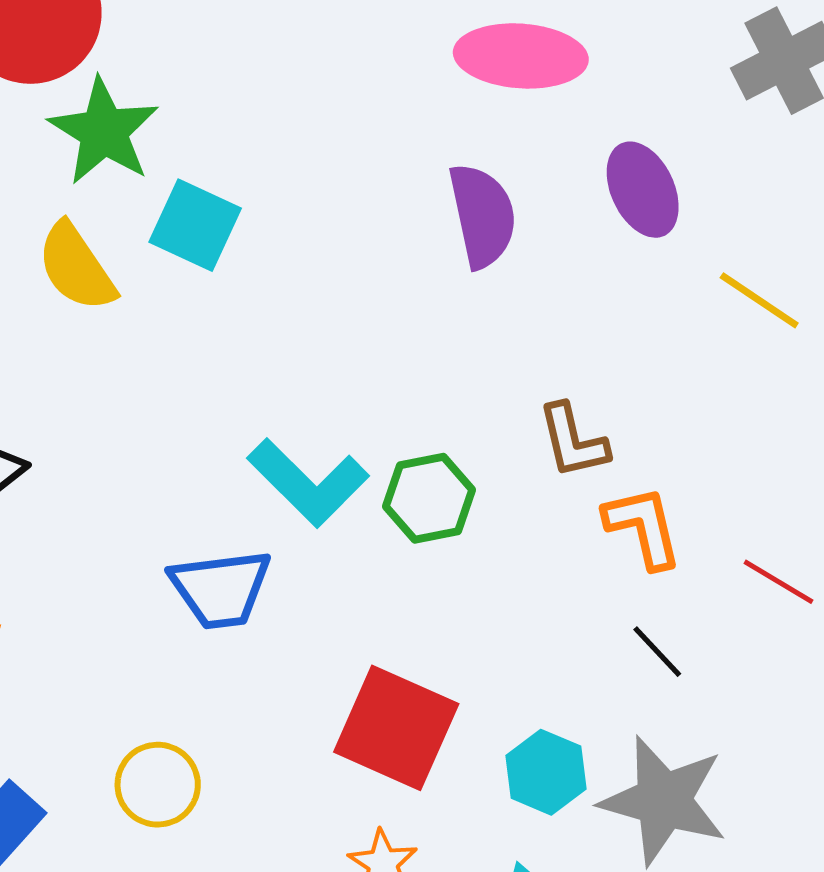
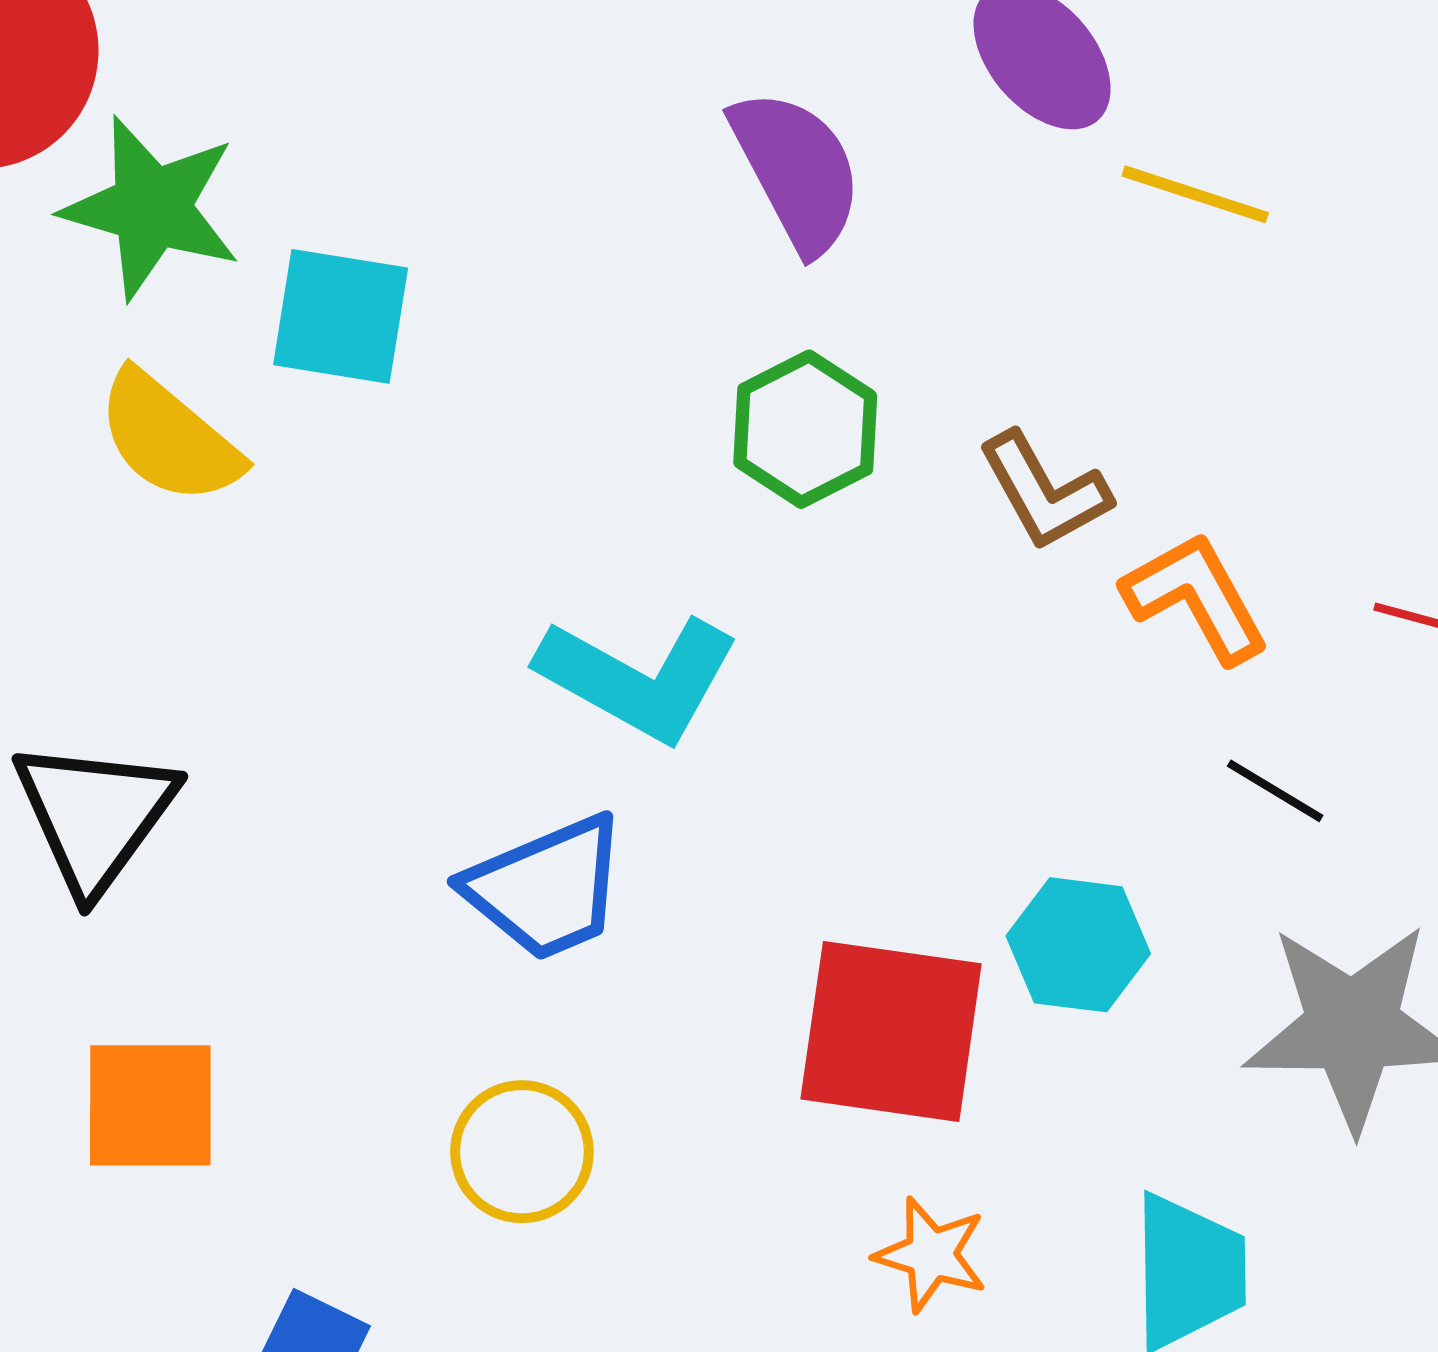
yellow line: (759, 300) -> (1195, 194), moved
green hexagon: (429, 498) -> (805, 429), moved
cyan hexagon: (546, 772) -> (1078, 945), moved
yellow circle: (158, 785) -> (522, 1152), moved

